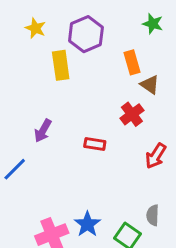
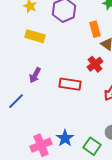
yellow rectangle: (61, 65) -> (35, 36), moved, turned -66
red rectangle: (95, 144) -> (70, 84), size x1.5

